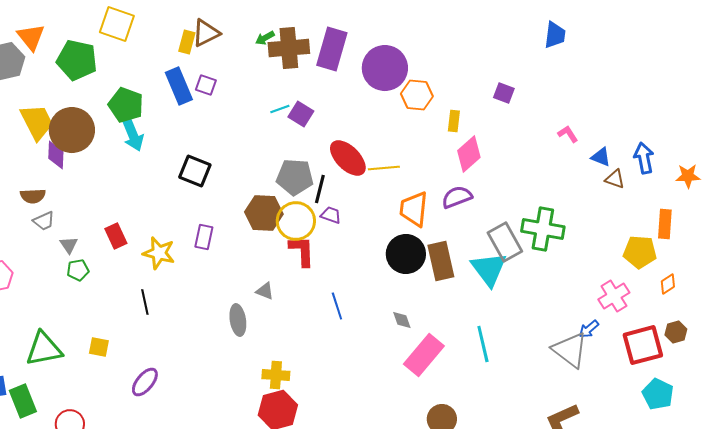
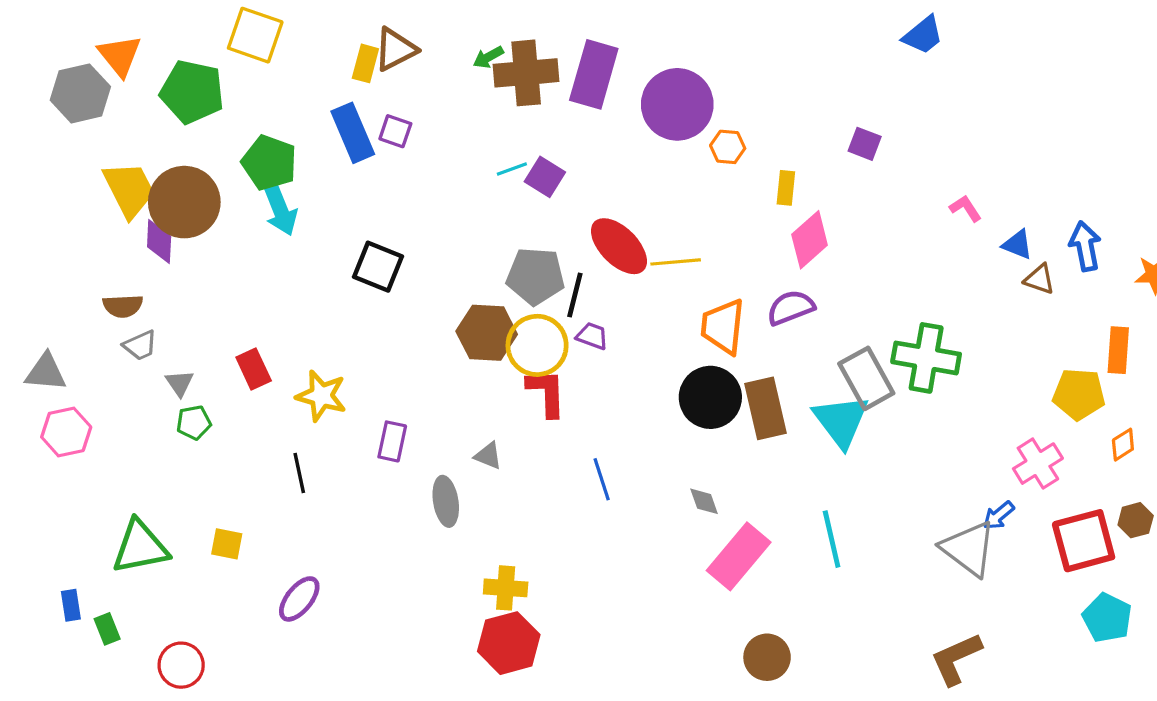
blue trapezoid: (555, 35) -> (923, 35), moved, turned 44
orange hexagon: (417, 95) -> (728, 147), size x0.7
purple rectangle: (204, 237) -> (392, 441), moved
green rectangle: (23, 401) -> (107, 629), size x0.6

